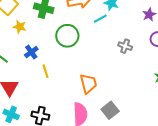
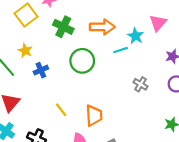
yellow star: (20, 27) -> (25, 51), moved
yellow line: (46, 71) -> (61, 110), moved, turned -32

